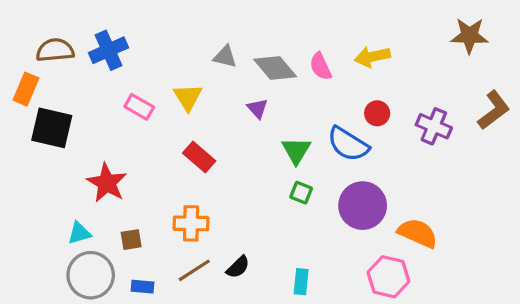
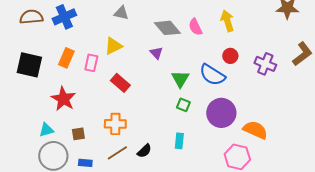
gray triangle: (225, 57) -> (121, 13), moved
yellow arrow: (372, 57) -> (227, 21), turned 85
orange rectangle: (26, 89) -> (66, 58), moved
yellow triangle: (188, 97) -> (113, 46), turned 36
pink rectangle: (139, 107) -> (91, 63), moved, turned 72
cyan rectangle: (301, 282) -> (179, 141), moved

